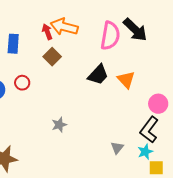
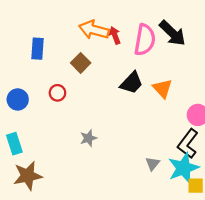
red arrow: (47, 32) -> (115, 35), moved
red circle: (22, 83) -> (57, 93), moved
cyan star: (145, 152) -> (183, 168), size x1.8

